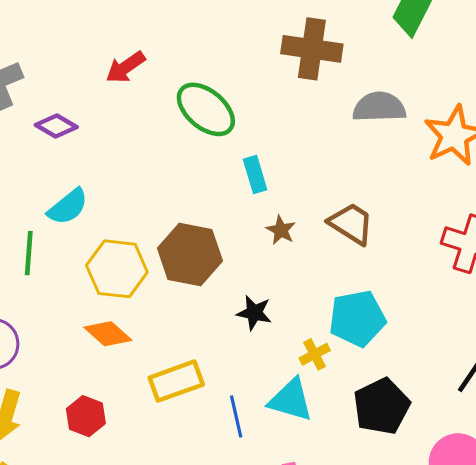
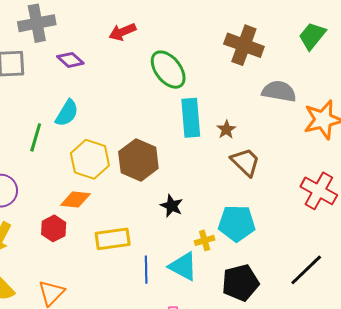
cyan rectangle: (255, 175) -> (191, 118), size x1.6
cyan semicircle: (68, 207) -> (67, 113), turned -32
brown star: (281, 230) -> (226, 130), moved
orange diamond: (108, 334) -> (75, 200), turned -48
red hexagon: (86, 416) -> (54, 228), moved

